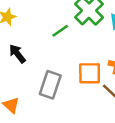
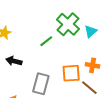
black arrow: (17, 54) -> (14, 61), turned -35

